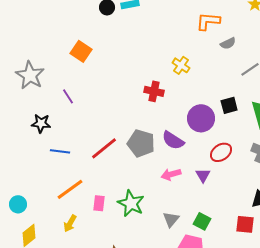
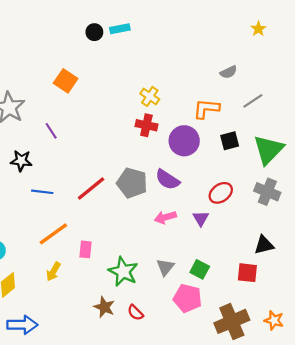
orange L-shape: (208, 21) -> (206, 109), moved
yellow cross: (181, 65) -> (150, 96), moved
purple circle: (201, 118) -> (184, 141), moved
green star: (131, 203) -> (123, 272), moved

